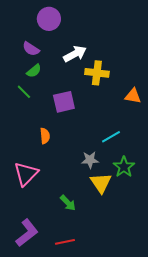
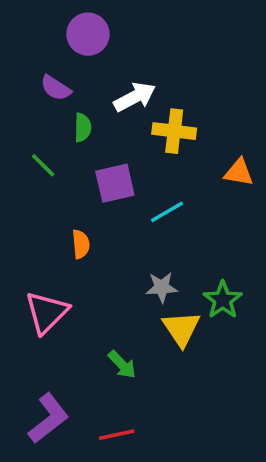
green semicircle: (34, 71) -> (83, 127), moved, turned -49
cyan line: (111, 137) -> (167, 212), moved

